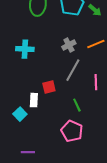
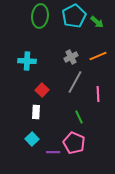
red square: (49, 87) -> (42, 90), moved, turned -32
cyan square: (20, 114) -> (32, 139), moved
purple line: (28, 152) -> (53, 152), moved

